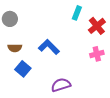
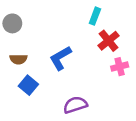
red cross: (97, 26) -> (109, 41), moved
blue L-shape: (49, 47) -> (60, 58), turned -75

